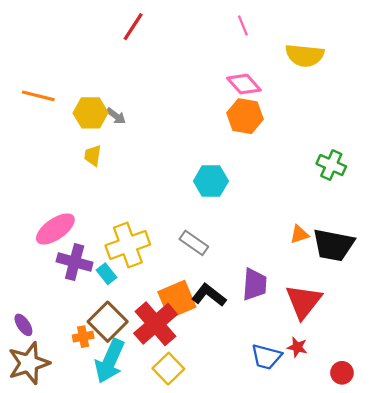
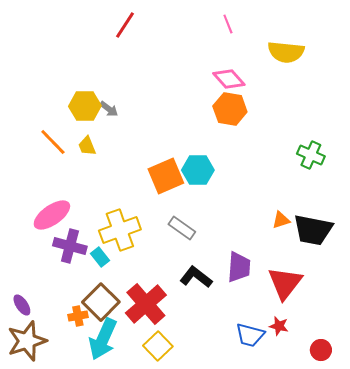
orange line: (38, 96) -> (53, 142), moved, turned 32
yellow trapezoid: (93, 155) -> (87, 146), turned -30
orange square: (177, 299) -> (166, 176), moved

